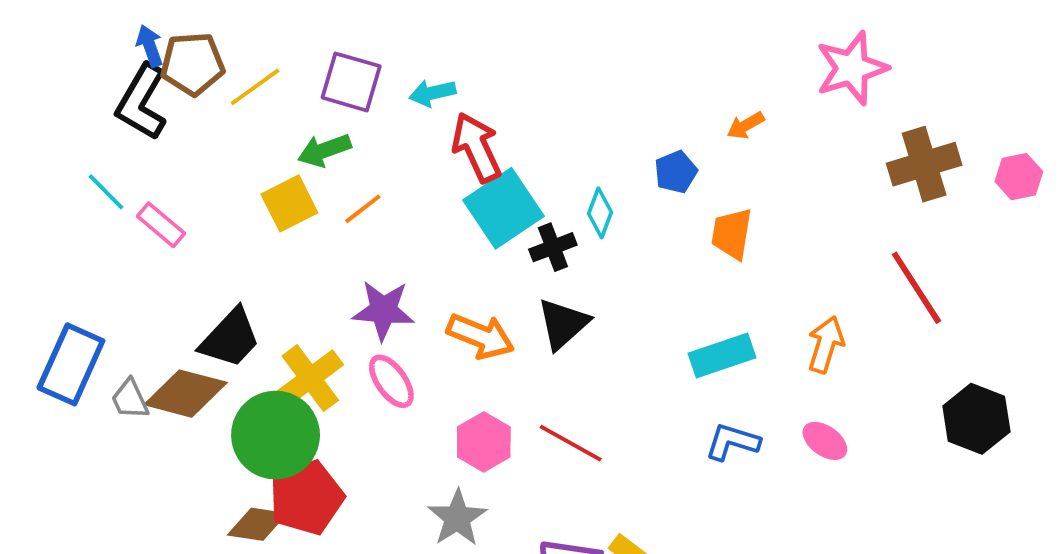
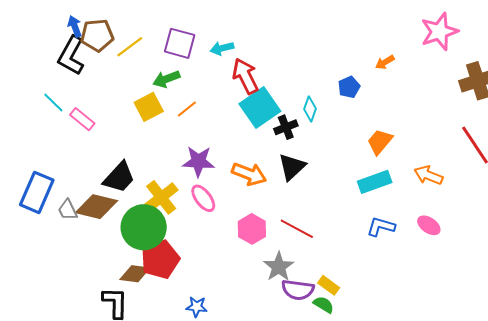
orange trapezoid: (732, 234) -> (380, 142), moved, turned 32
orange arrow: (826, 345) -> (428, 175), turned -84
gray star: (457, 518) -> (279, 267), moved

